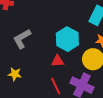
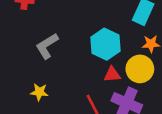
red triangle: (58, 61) -> (112, 74), moved

